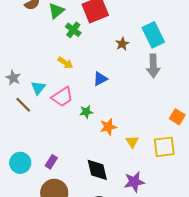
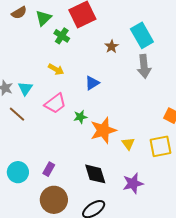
cyan triangle: (38, 88) -> (25, 88), moved
orange star: (108, 127) -> (103, 130), size x1.5

